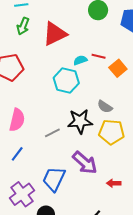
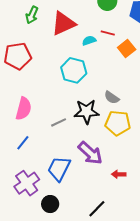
red line: (99, 56) -> (108, 33), moved
cyan semicircle: (80, 60) -> (89, 41), moved
orange square: (118, 68) -> (127, 49), moved

